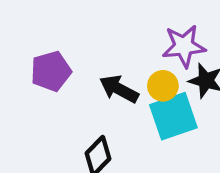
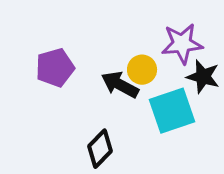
yellow circle: (163, 86) -> (142, 70), moved

